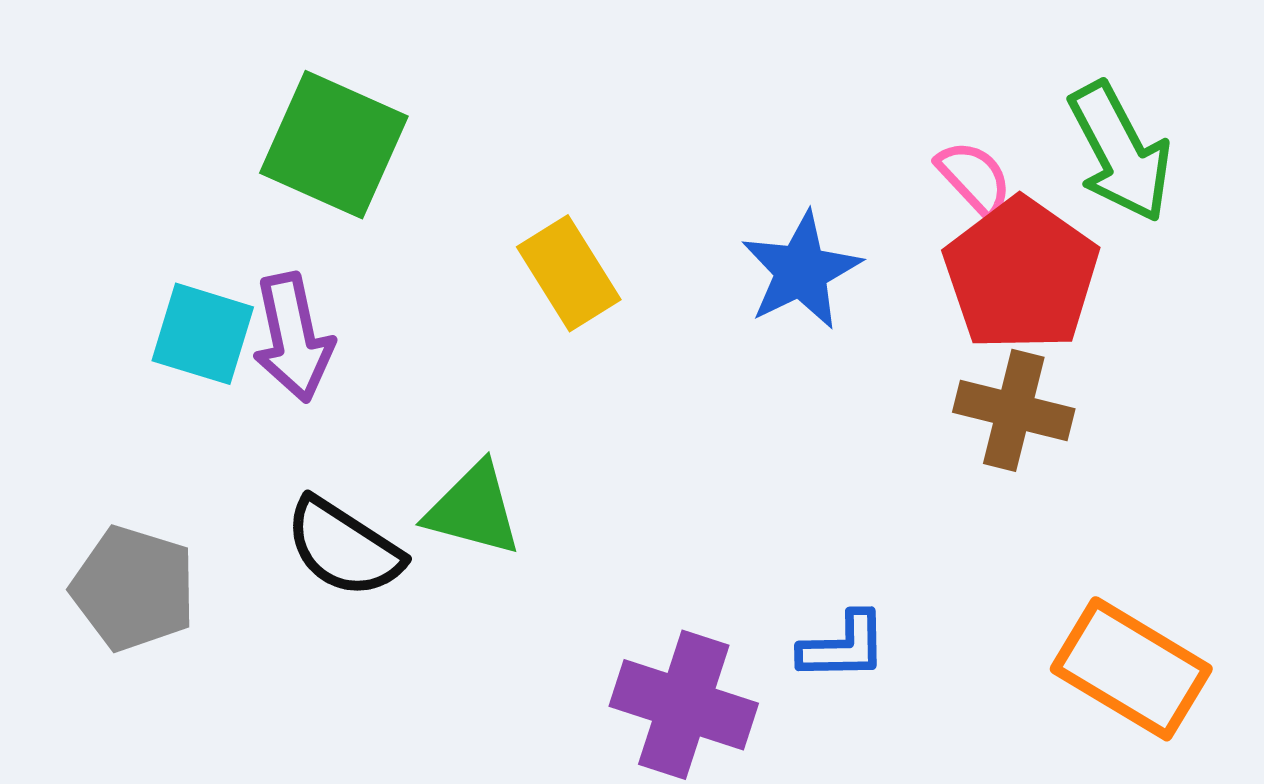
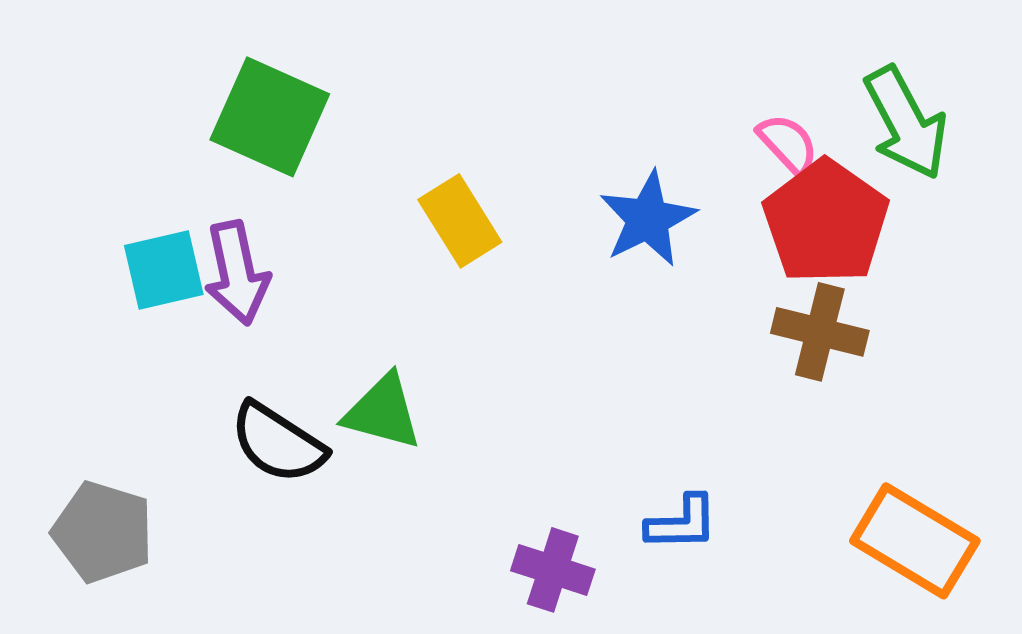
cyan square: (203, 334) -> (164, 270), turned -30
gray pentagon: (134, 588) -> (103, 532), moved
purple cross: (684, 705) -> (553, 570), size x0.7

